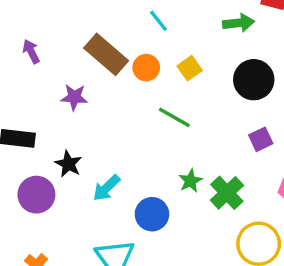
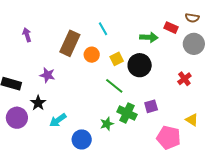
brown rectangle: (106, 54) -> (70, 43), turned 65
black circle: (254, 80) -> (140, 65), moved
purple star: (74, 97) -> (47, 75), moved
green line: (174, 117) -> (114, 86), moved
green cross: (227, 193) -> (127, 113), moved, turned -30

